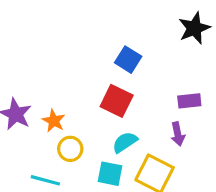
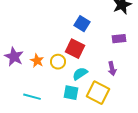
purple rectangle: (189, 101) -> (119, 39), moved
yellow circle: (70, 149) -> (58, 62), moved

